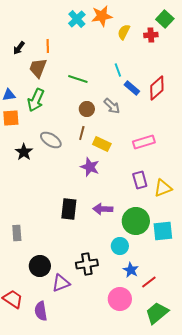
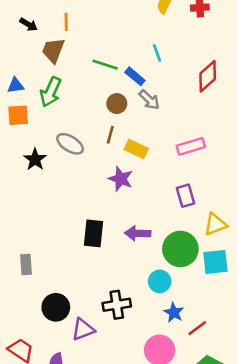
black arrow: (19, 48) -> (29, 24), turned -96
blue rectangle: (132, 88) -> (135, 76), moved
yellow triangle: (163, 188) -> (215, 224), moved

